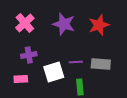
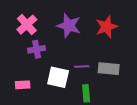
purple cross: (29, 55) -> (37, 49), moved
white square: (54, 72) -> (58, 77), turned 30

